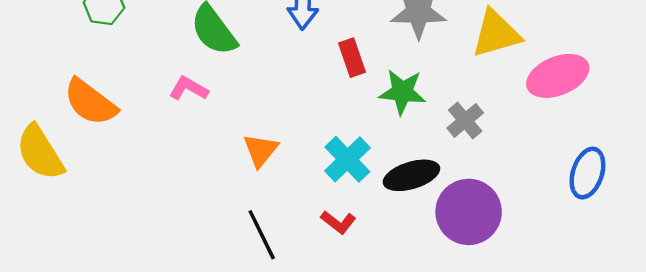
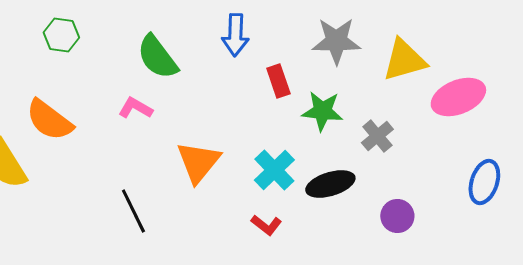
orange triangle: (261, 150) -> (198, 162), size x1.4
purple circle: (469, 212) -> (397, 216), moved, size x0.6
black line: (262, 235) -> (133, 211), moved

